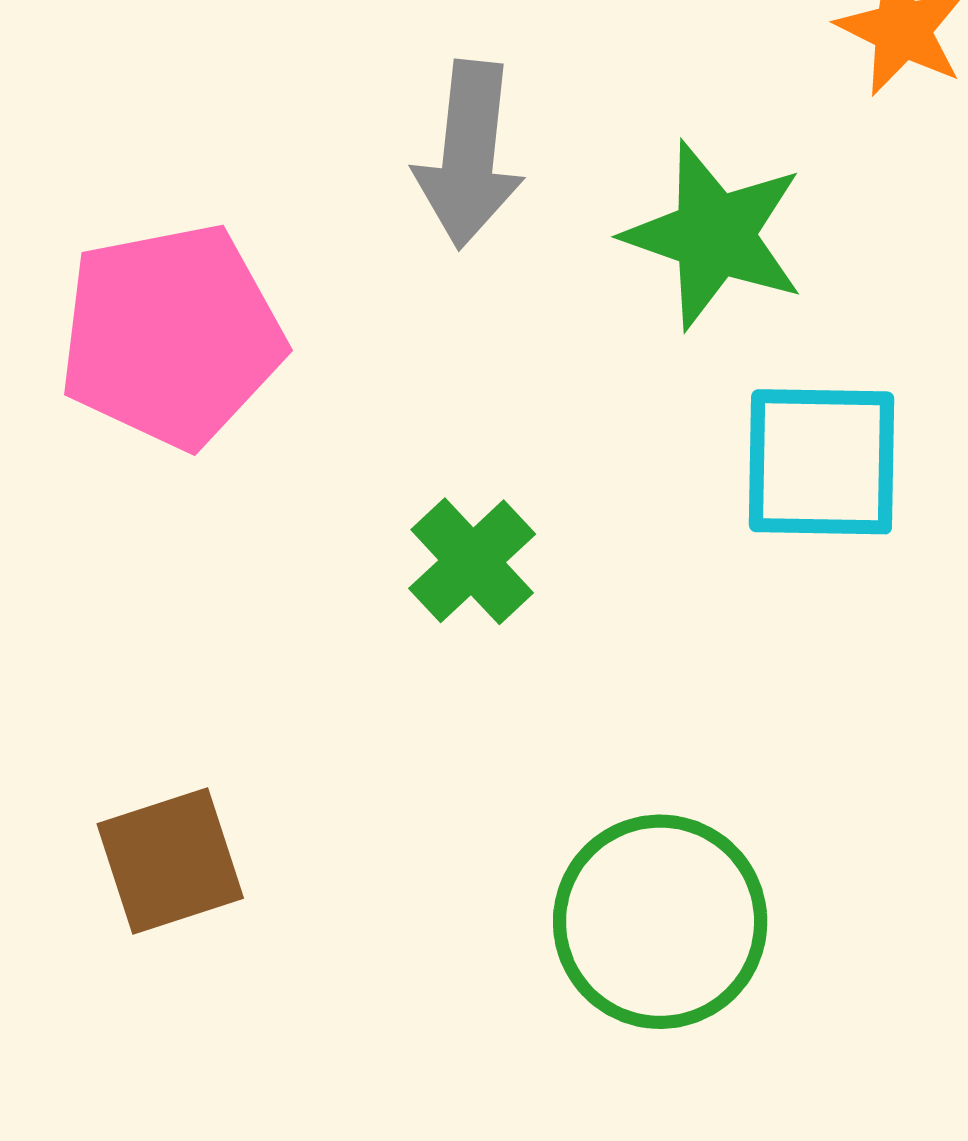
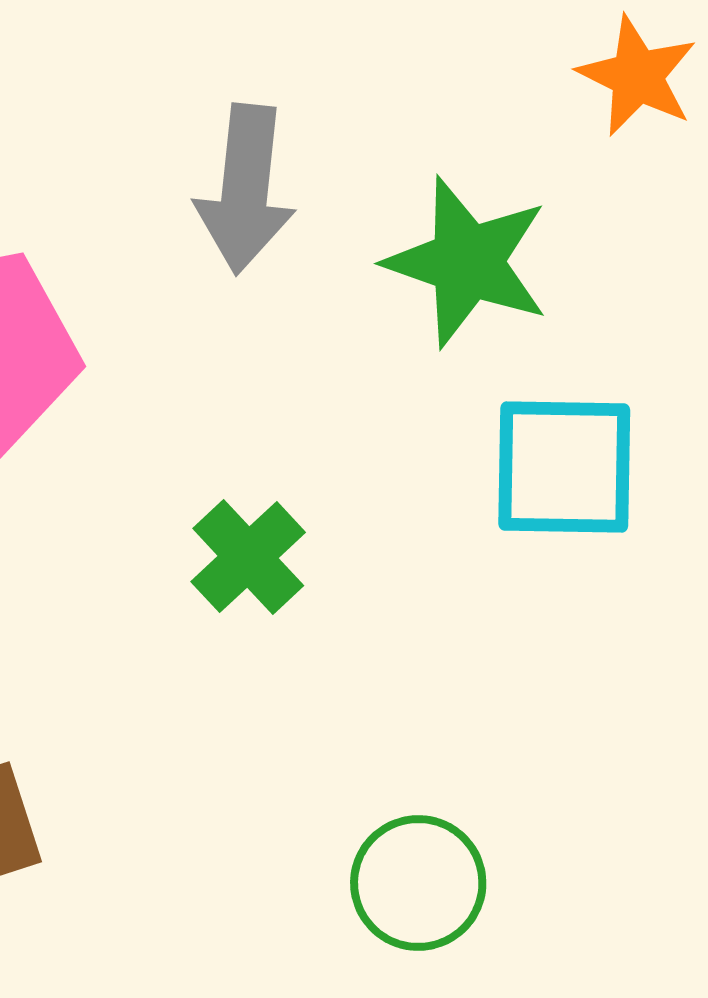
green circle: (660, 922) -> (418, 883), size x0.7

